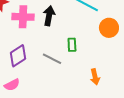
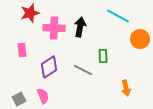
pink semicircle: (12, 85) -> (43, 96), turned -84

